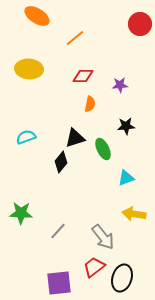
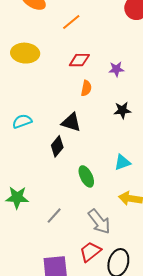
black triangle: (75, 138) -> (71, 122), turned 35
green ellipse: (103, 149) -> (86, 176), moved

